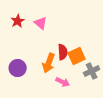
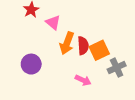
pink triangle: (41, 23) -> (53, 23), moved
orange arrow: (49, 63) -> (67, 43), moved

